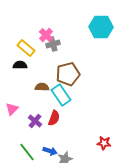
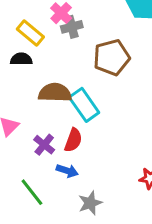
brown pentagon: (68, 74) -> (112, 57), moved
brown semicircle: (42, 87) -> (55, 93), size x1.5
blue arrow: (50, 151) -> (67, 171), moved

